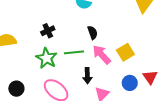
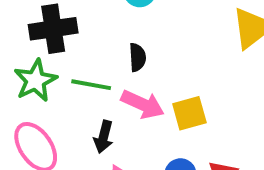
black cross: (48, 31) -> (53, 29), size x1.6
pink arrow: (102, 55) -> (143, 104), turned 140

